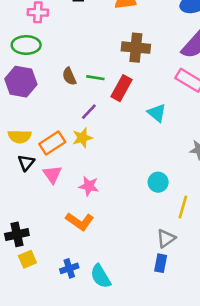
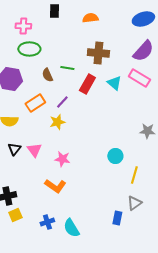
green ellipse: (26, 45) -> (29, 49), moved
green line: (95, 78) -> (67, 68), moved
cyan triangle: (157, 113) -> (114, 83), moved
orange rectangle: (52, 143) -> (35, 103), moved
black triangle: (26, 163) -> (14, 149), moved
gray triangle: (166, 238) -> (134, 203), moved

